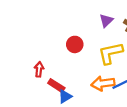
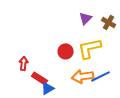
red circle: (75, 44) -> (66, 51), moved

